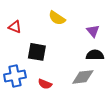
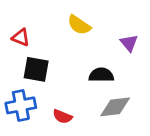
black square: (37, 52) -> (36, 69), moved
black semicircle: (95, 55) -> (101, 75), moved

